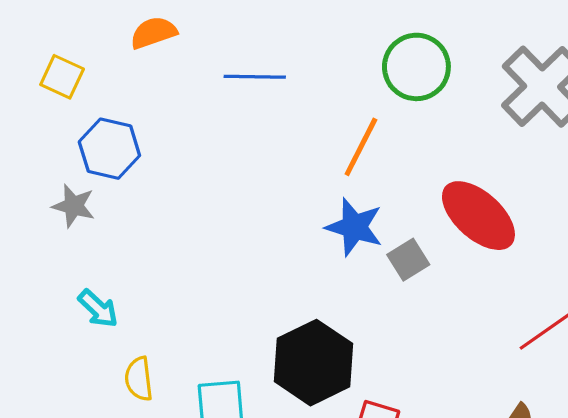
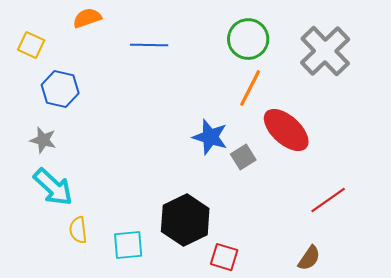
orange line: (361, 147) -> (250, 88), moved
gray star: (73, 206) -> (43, 140), moved
cyan arrow: (98, 309) -> (53, 187), size x1.6

